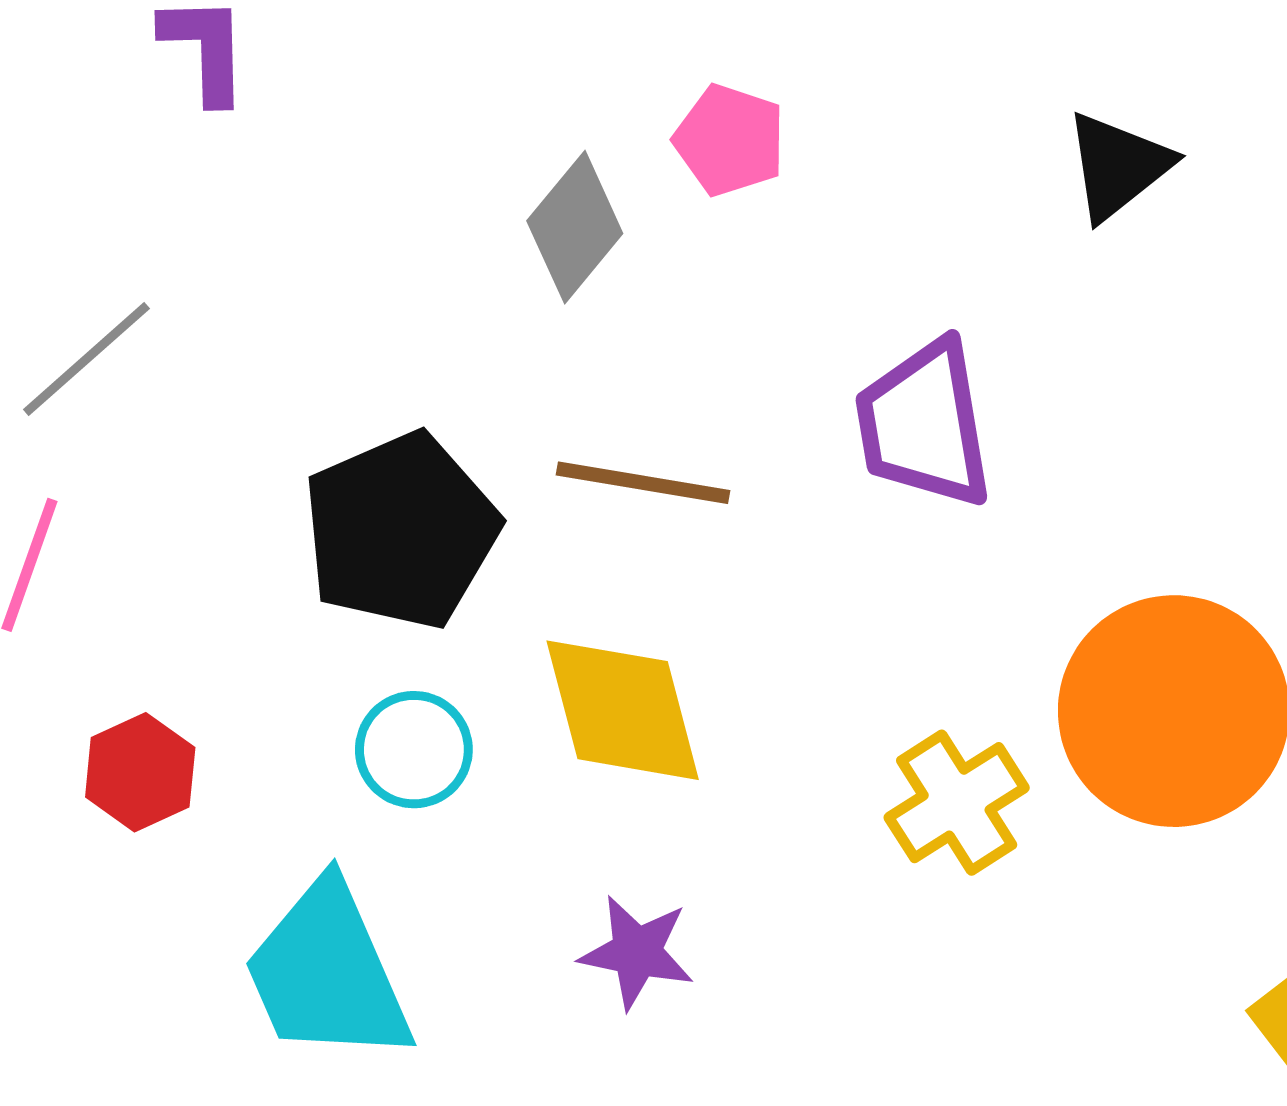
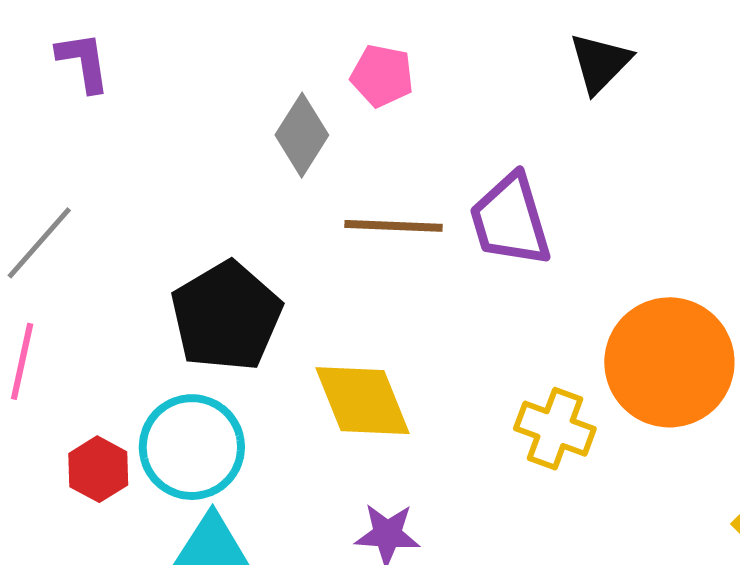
brown line: (643, 483) -> (393, 226), moved
cyan circle: (414, 750) -> (192, 447), moved, size x1.6
yellow cross: (957, 803) -> (555, 429), turned -30

